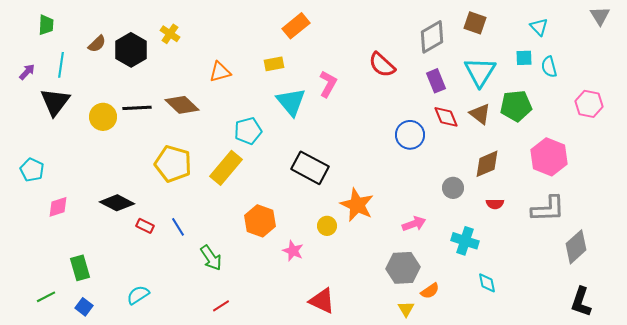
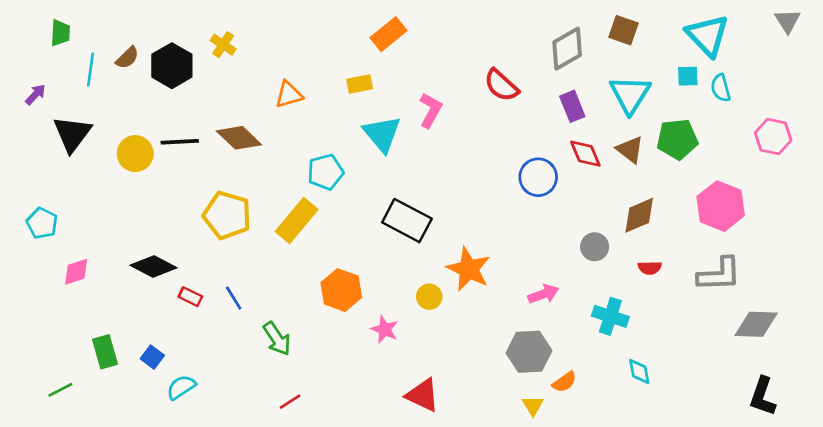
cyan triangle: (539, 27) -> (707, 35), size x1.8
cyan line: (61, 65) -> (91, 70), moved
gray diamond: (576, 247) -> (756, 324), turned 44
blue square: (84, 307) -> (152, 357), moved

